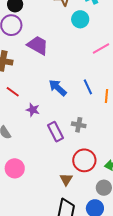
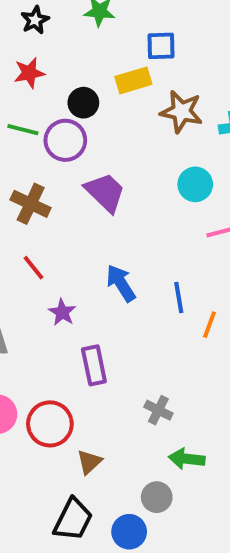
cyan circle: (80, 19) -> (195, 184), moved
gray cross: (79, 125) -> (158, 410), moved
red circle: (84, 160) -> (50, 424), moved

